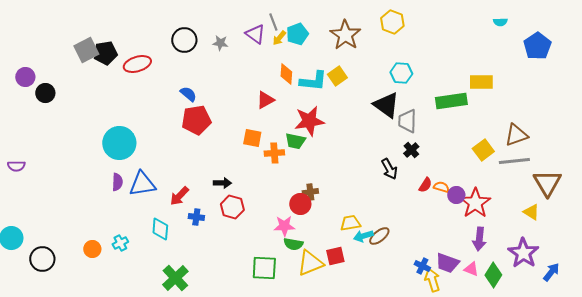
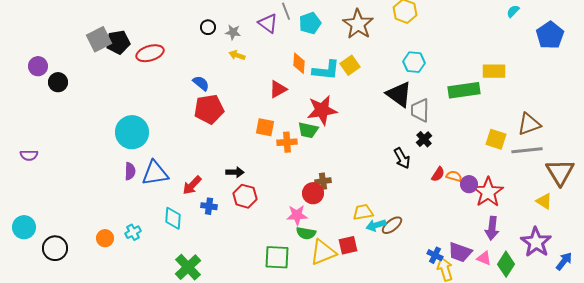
cyan semicircle: (500, 22) -> (513, 11), turned 136
yellow arrow: (279, 38) -> (237, 55), moved, turned 70
black circle: (184, 40) -> (208, 27), moved, size x0.6
yellow square: (483, 150) -> (496, 139), turned -35

